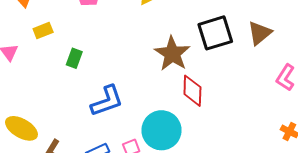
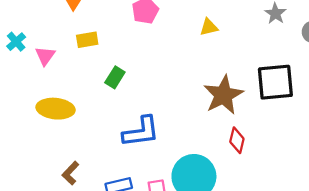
red diamond: (192, 91) -> (237, 140), size x0.7
yellow ellipse: (21, 128) -> (56, 109), moved, turned -36

